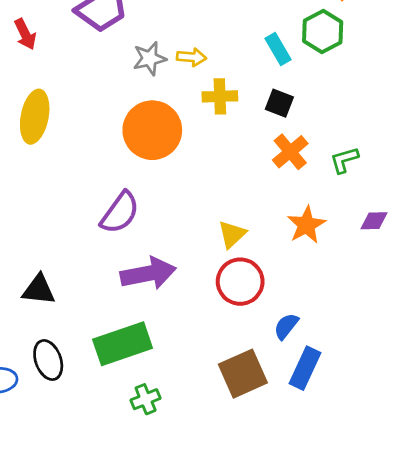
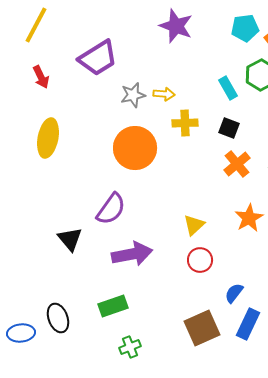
red circle: (240, 282) -> (200, 260), size x0.7
black triangle: (39, 290) -> (70, 239), moved, turned 44
green rectangle: (123, 344) -> (113, 306), size x0.7

